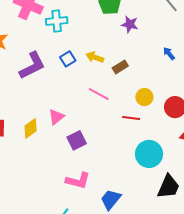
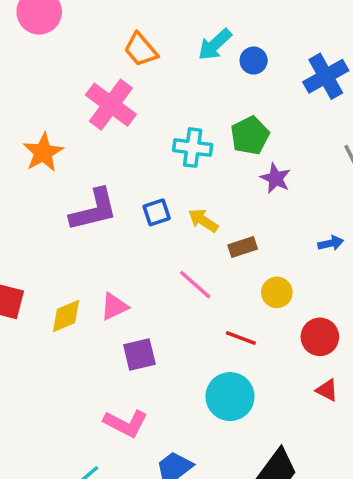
cyan cross: (57, 21) -> (193, 148), moved
blue arrow: (169, 53) -> (331, 243), turned 104
yellow circle: (144, 97) -> (277, 292), moved
cyan circle: (149, 154) -> (230, 397), moved

